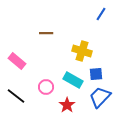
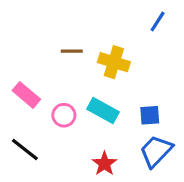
yellow cross: (82, 51) -> (114, 62), moved
cyan rectangle: (73, 80) -> (103, 111), moved
pink circle: (46, 87) -> (64, 115), moved

